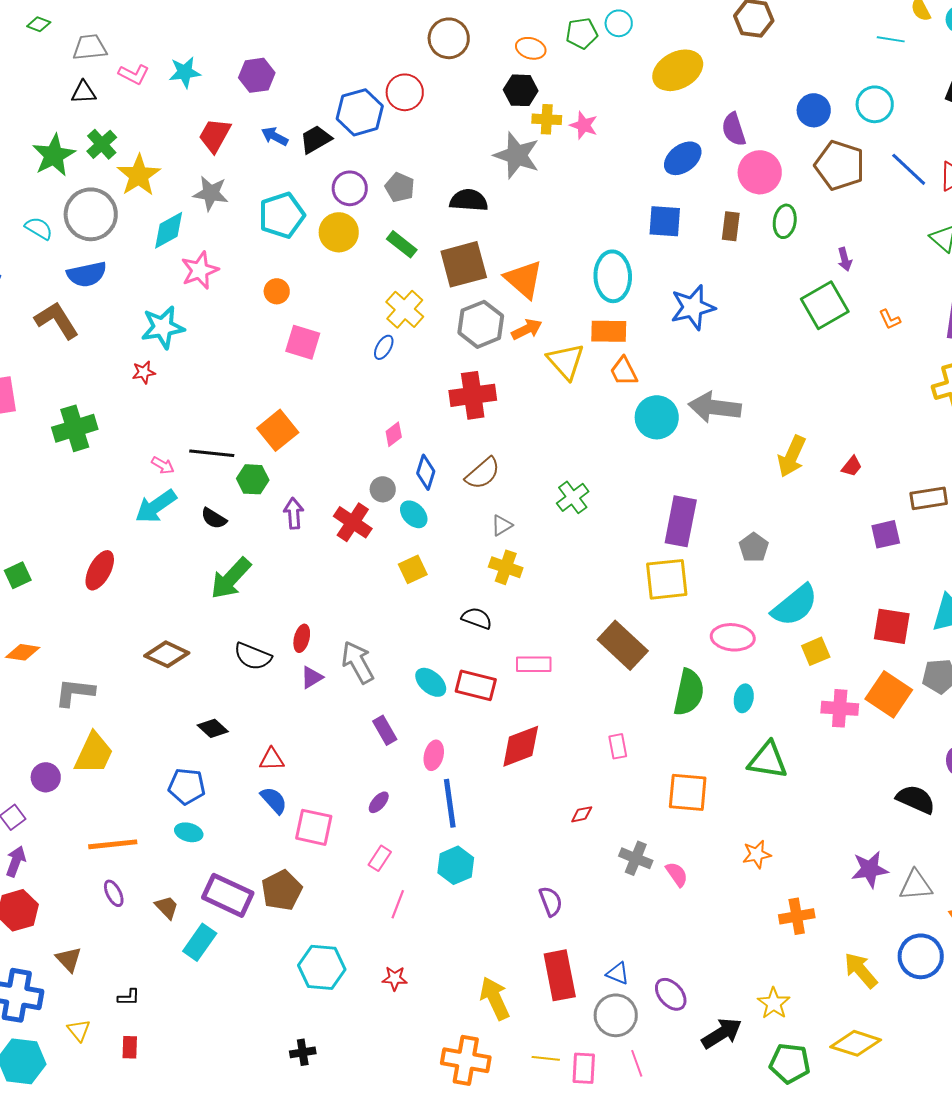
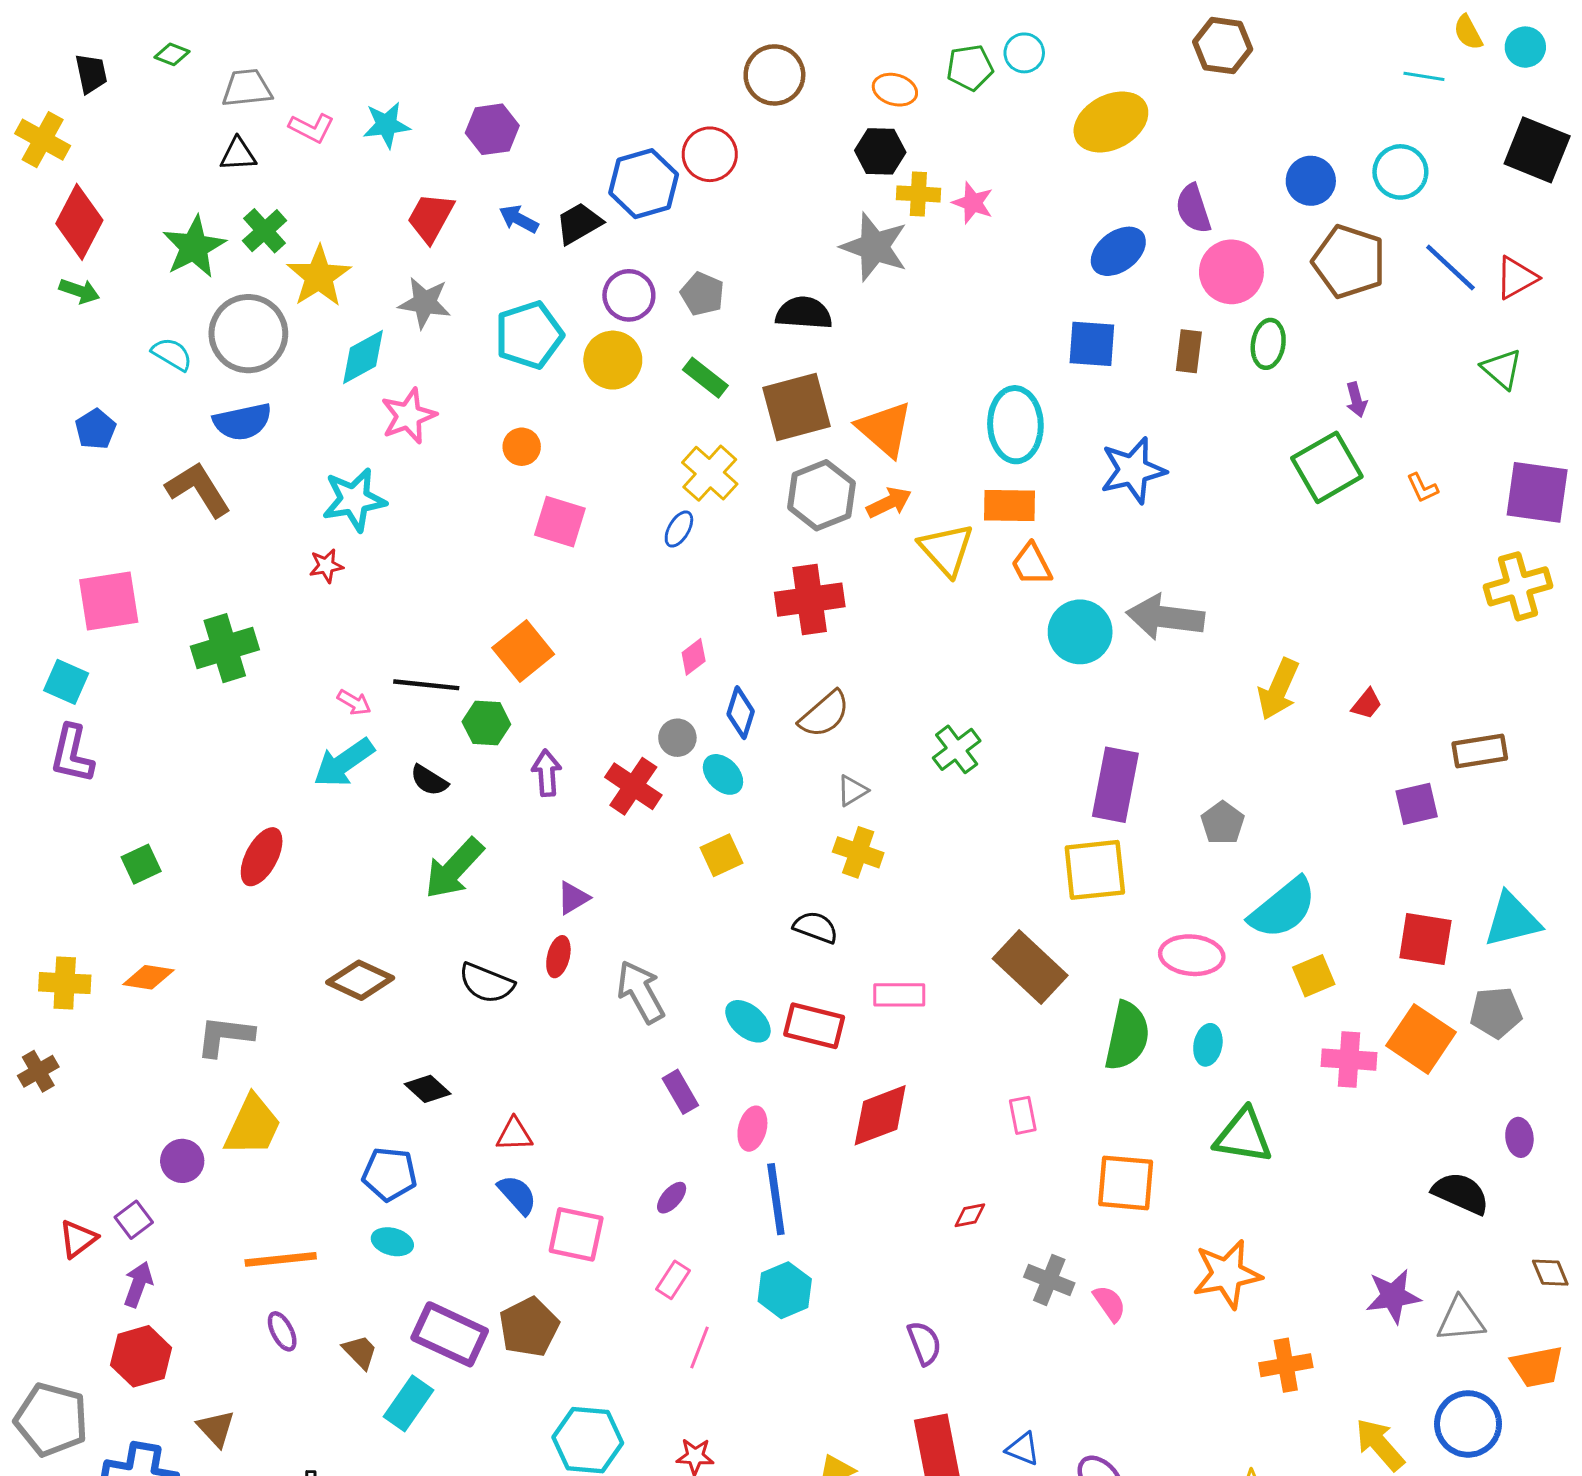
purple triangle: (312, 677) -> (573, 898), moved
orange star: (757, 854) -> (1227, 1274), size x1.6

